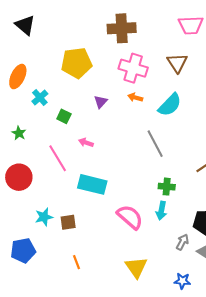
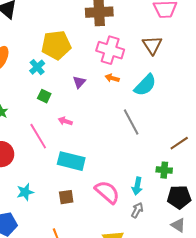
cyan cross: (40, 97) -> (37, 67), moved
green cross: (167, 187) -> (164, 170), moved
brown square: (68, 222) -> (66, 197), moved
gray arrow: (182, 242) -> (137, 210), moved

